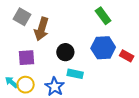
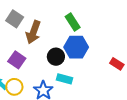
green rectangle: (103, 16) -> (73, 22), moved
blue hexagon: (103, 48) -> (76, 47), moved
purple square: (27, 58) -> (17, 60), turned 36

